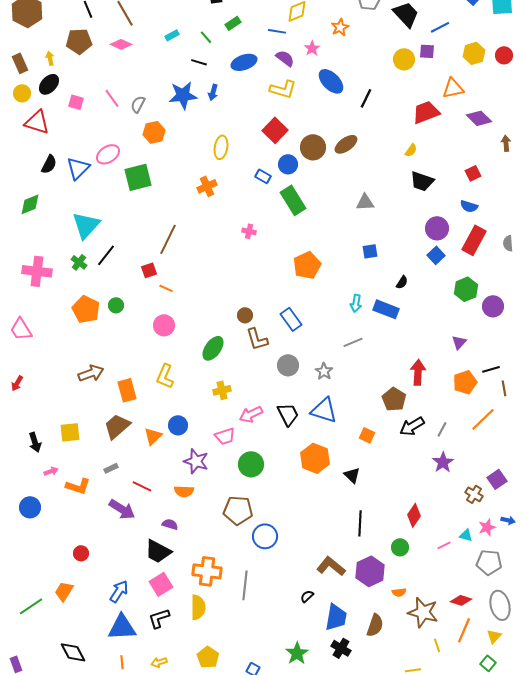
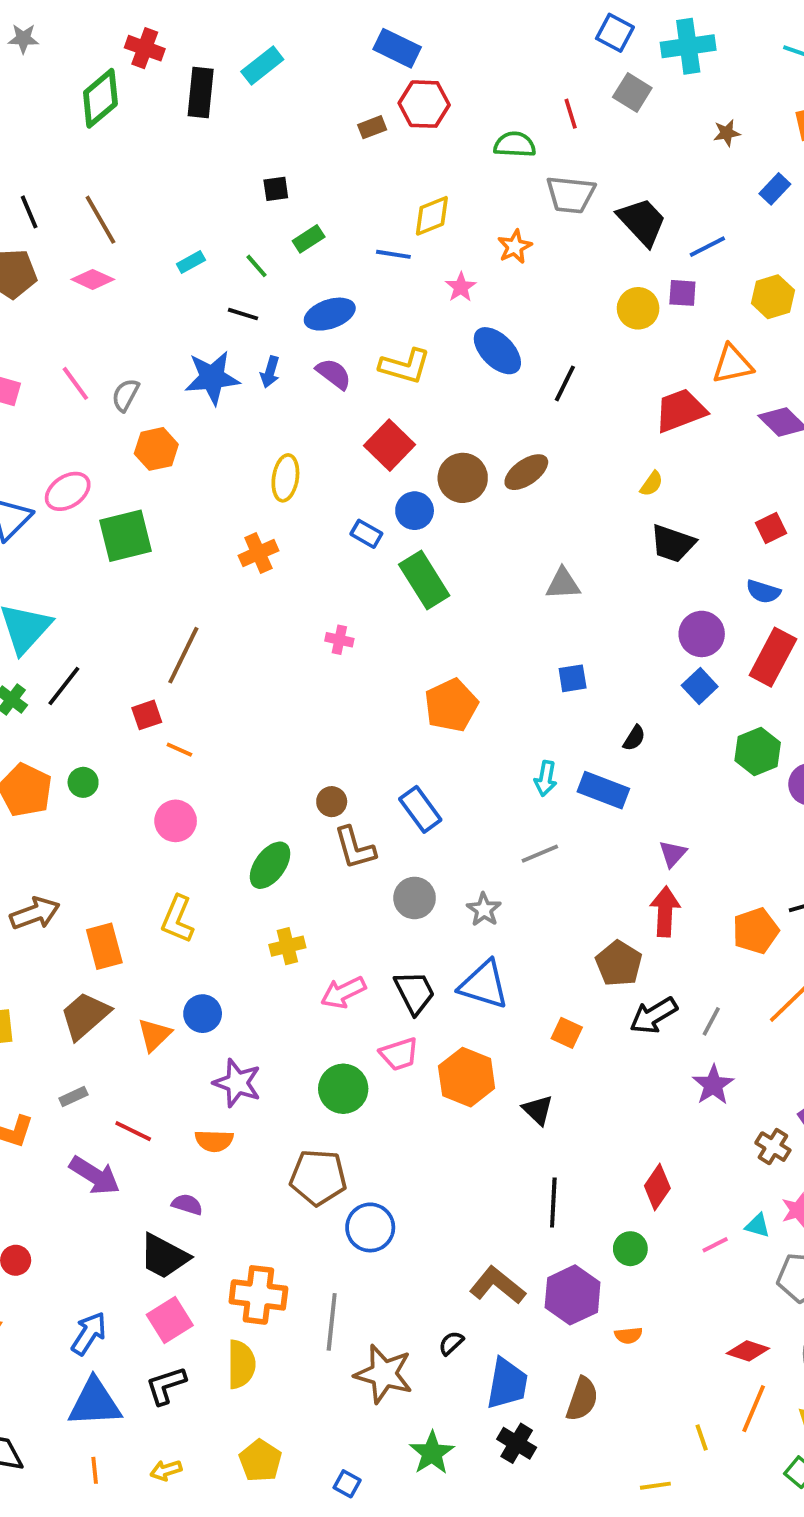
purple semicircle: (285, 58) -> (334, 374), moved
purple triangle: (459, 342) -> (673, 854), moved
pink trapezoid: (225, 436) -> (399, 1054), moved
brown star: (423, 612) -> (384, 1374), moved

